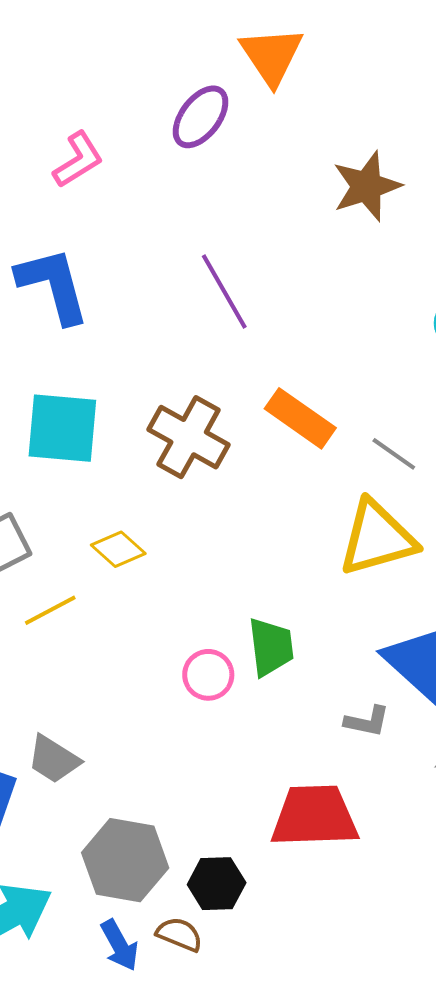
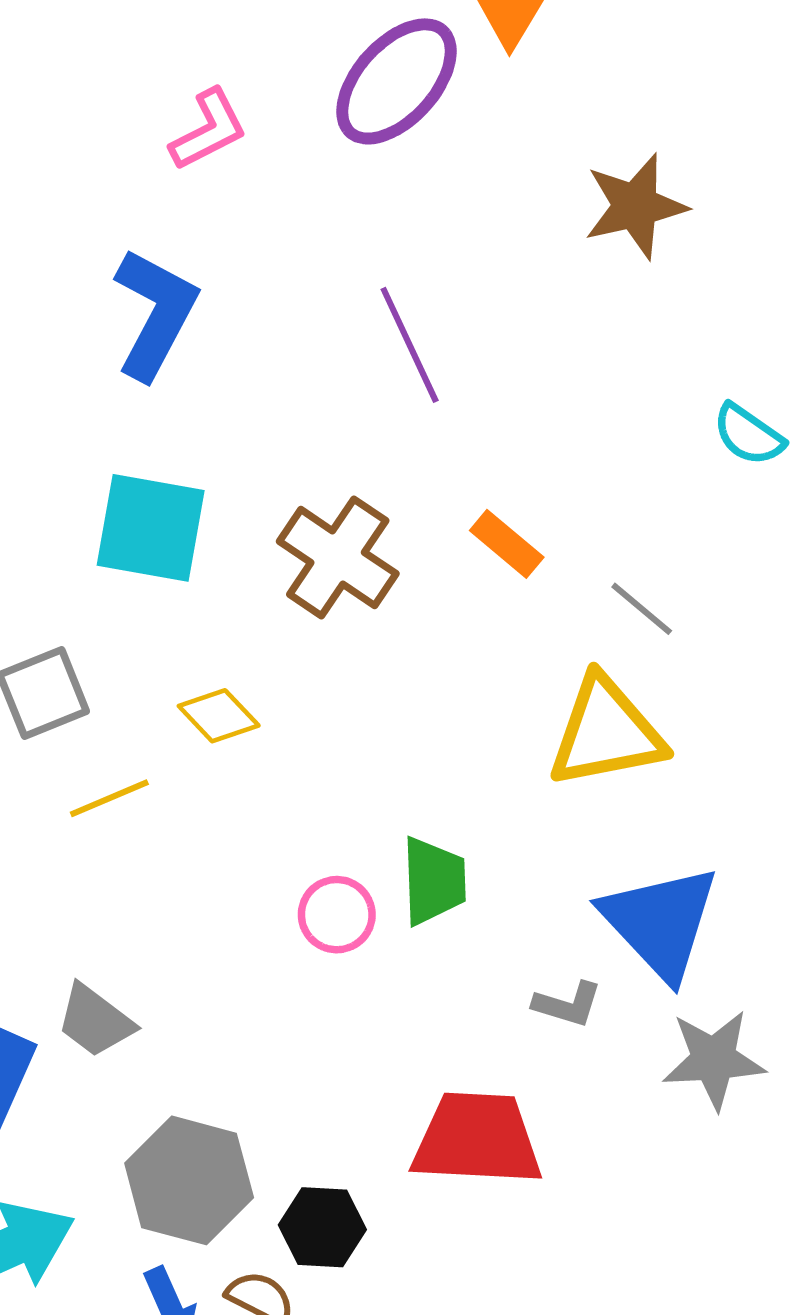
purple ellipse: (201, 117) -> (396, 81), size x1.4
blue L-shape: (53, 285) -> (155, 314), turned 38
orange rectangle: (300, 418) -> (507, 544), size x0.7

